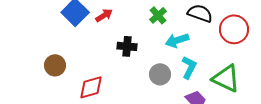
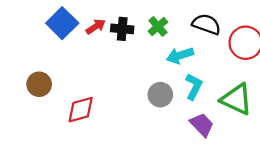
black cross: (127, 46) -> (122, 29), moved

